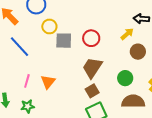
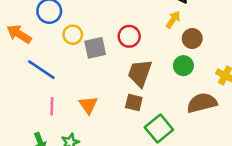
green circle: (125, 78) -> (183, 66), moved
pink line: (27, 81) -> (52, 106), moved
brown square: (92, 91) -> (134, 103), moved, turned -32

